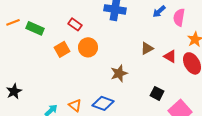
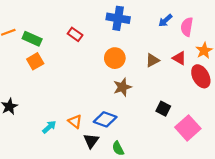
orange circle: (88, 47) -> (115, 58), moved
orange square: (62, 49) -> (35, 61), moved
red triangle: (170, 56) -> (179, 58), moved

